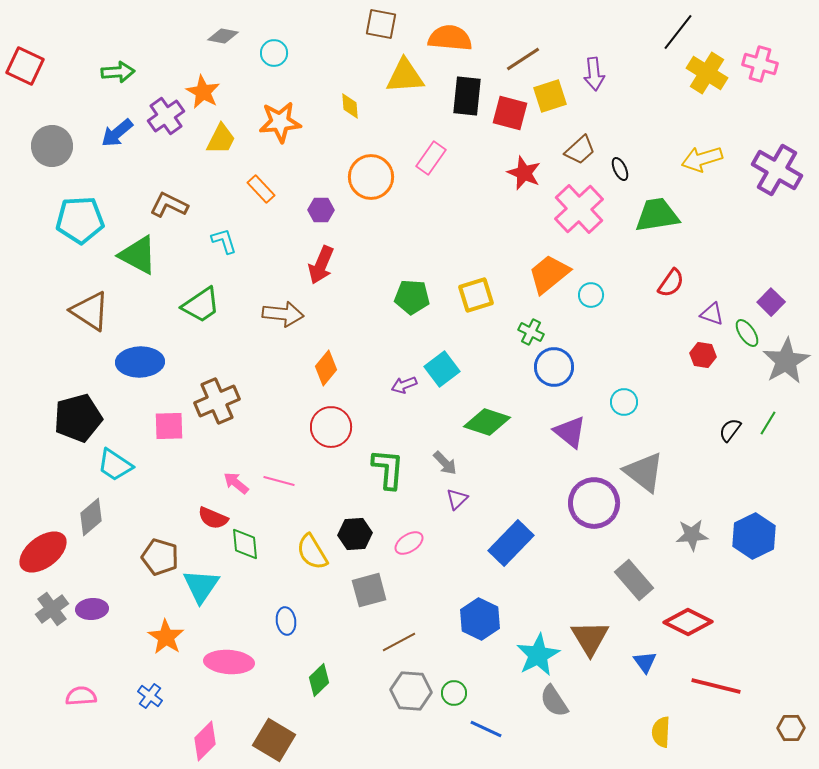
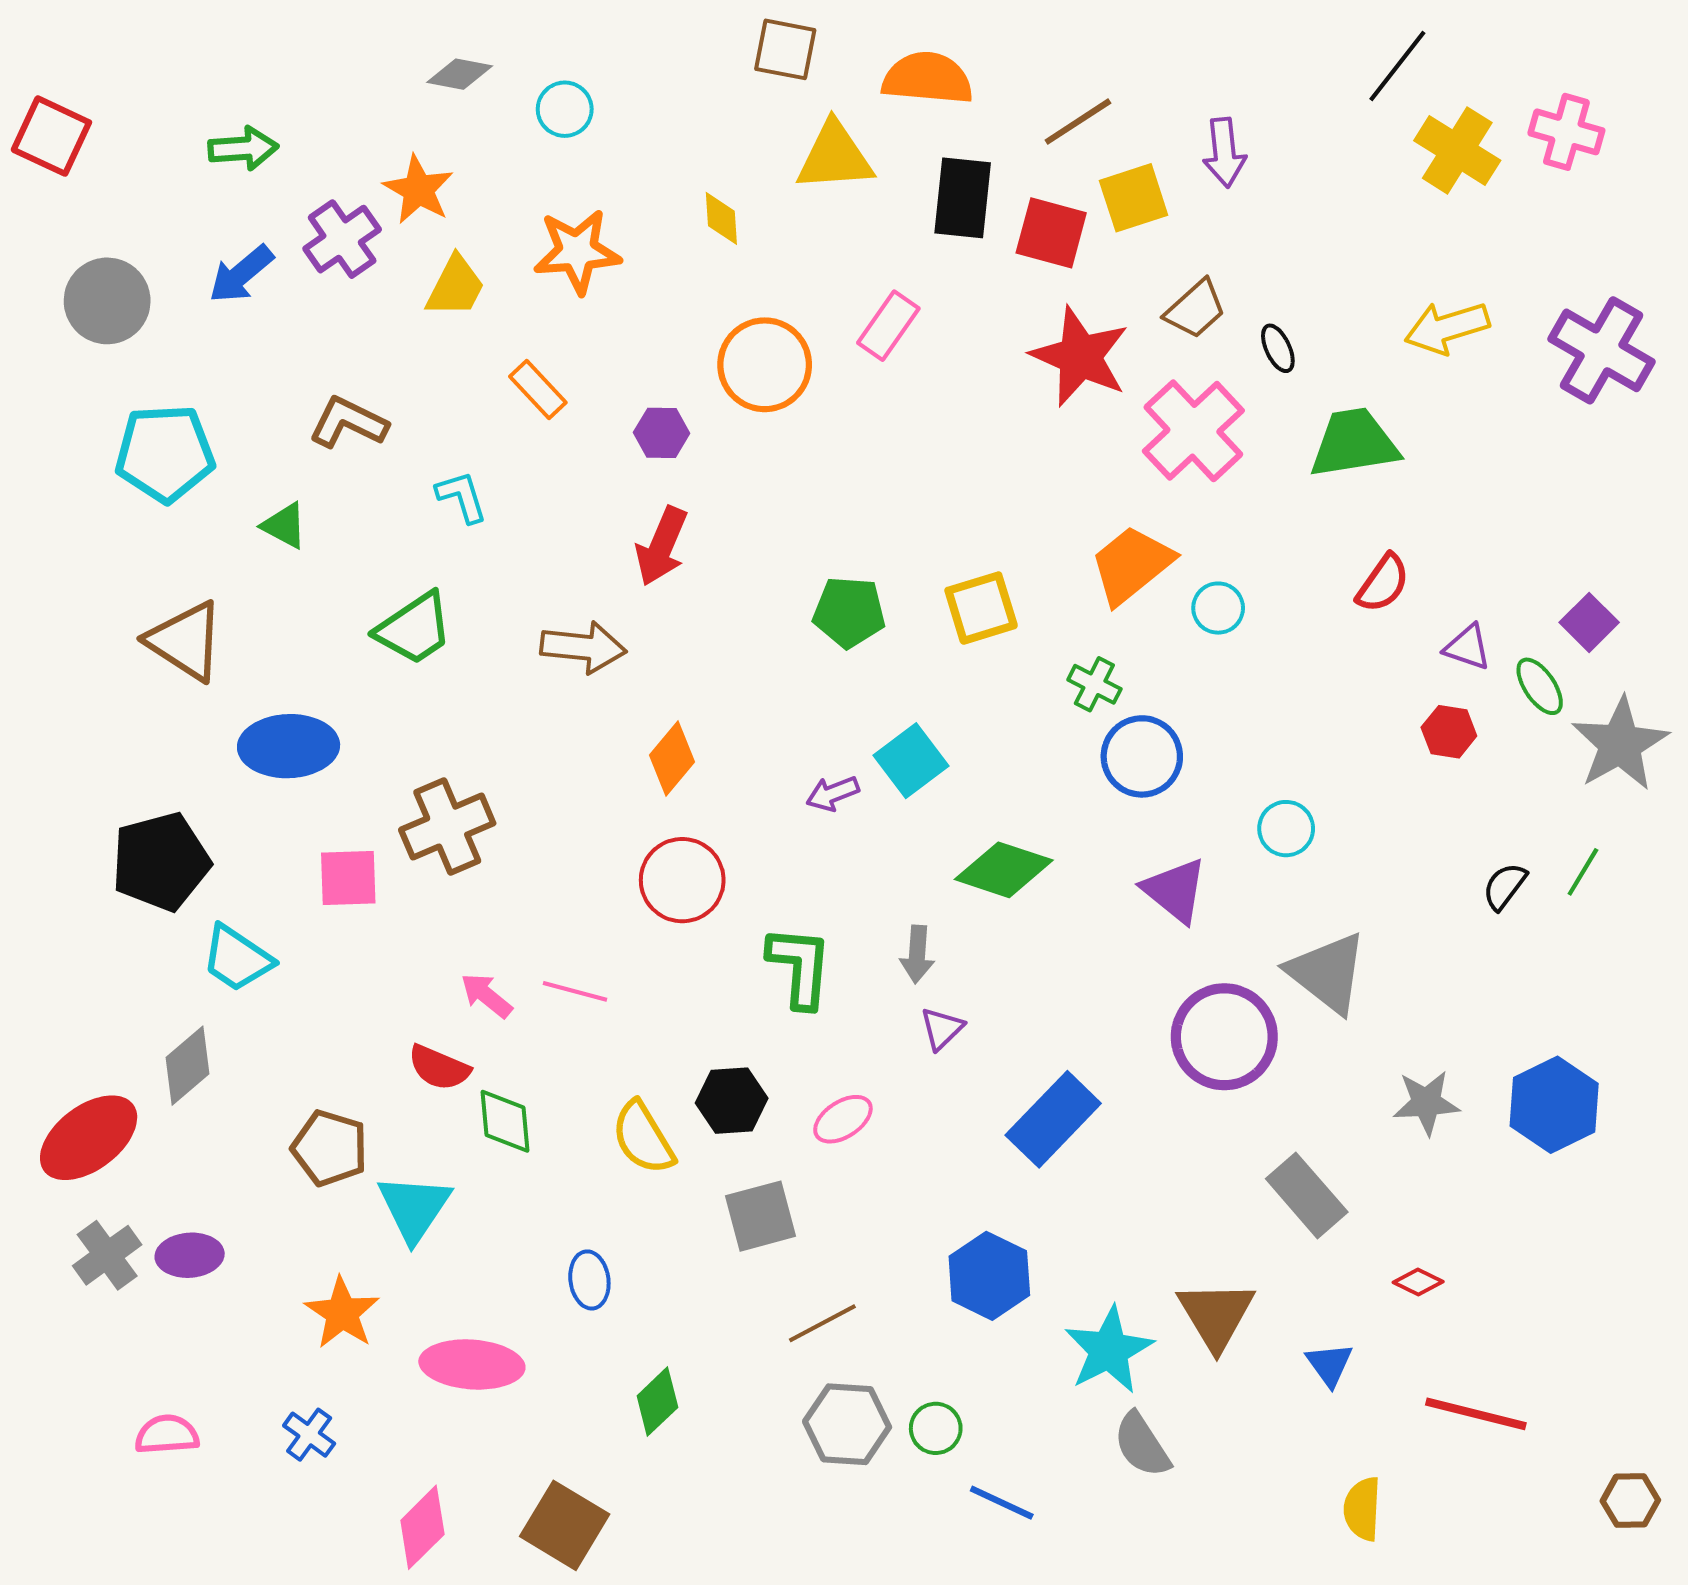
red star: (524, 173) -> (1080, 357), size x1.4
green triangle: (138, 255) -> (284, 526), size x0.6
gray arrow: (445, 463) -> (917, 954), turned 48
red diamond: (688, 622) -> (1418, 1282), size x0.5

